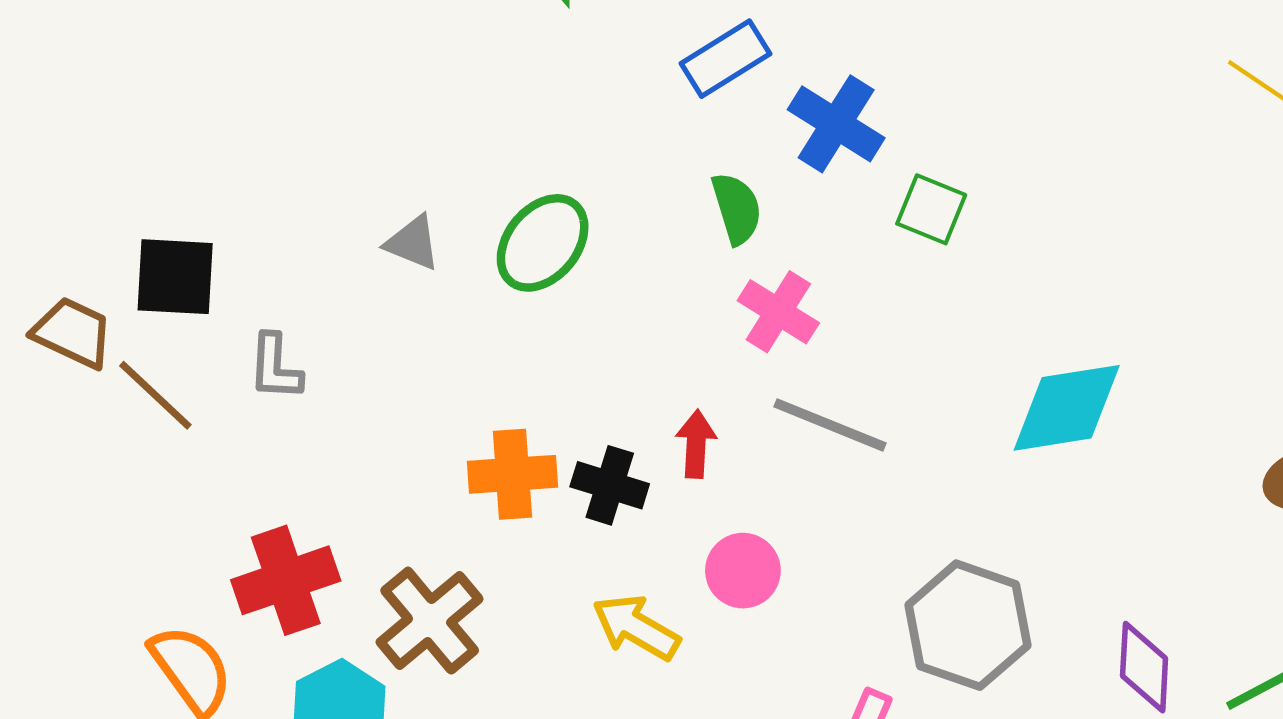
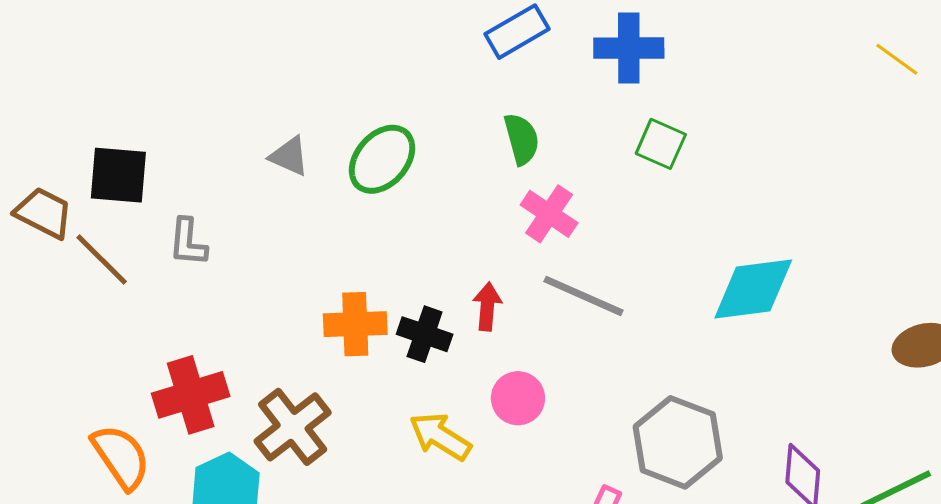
blue cross: (836, 124) -> (629, 48), moved, turned -34

